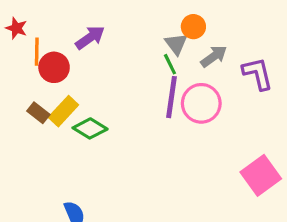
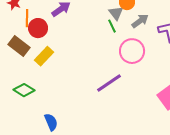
purple line: (171, 97) -> (109, 83), moved, turned 48
brown rectangle: (38, 113) -> (19, 46), moved, size x1.5
green diamond: (90, 128) -> (24, 90), moved

